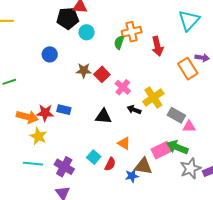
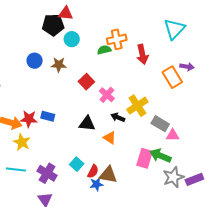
green semicircle: (119, 42) -> (104, 50), turned 56
brown star: (84, 70) -> (59, 65), moved
orange triangle: (124, 143) -> (110, 138), moved
pink rectangle: (161, 150) -> (145, 158), turned -48
brown triangle: (143, 166) -> (108, 175), moved
blue star: (132, 176) -> (97, 184), moved

